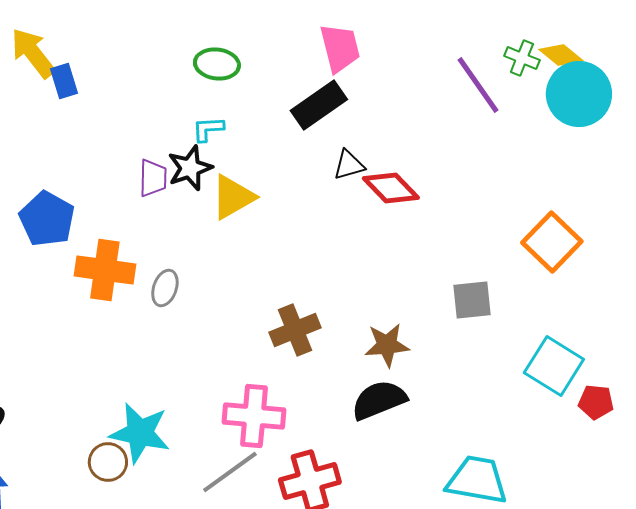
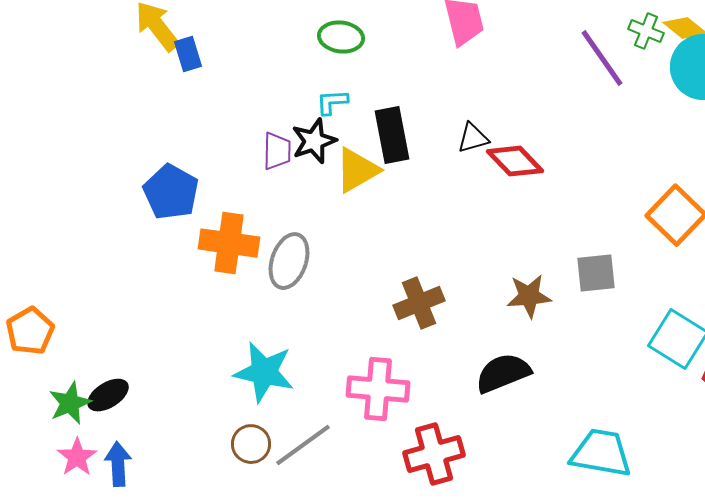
black rectangle: (319, 105) -> (392, 135), moved, turned -66
gray ellipse: (165, 288) -> (289, 261), size x1.5
brown star: (387, 345) -> (529, 296), moved
cyan star: (140, 433) -> (264, 372), moved
brown circle: (108, 462) -> (251, 444), moved
gray line: (230, 472) -> (303, 445), moved

